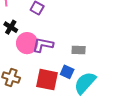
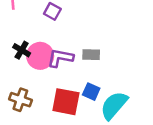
black cross: (11, 27) -> (22, 50), moved
gray rectangle: (79, 50) -> (91, 55), moved

